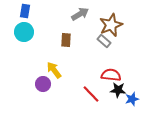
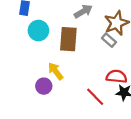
cyan circle: (24, 32) -> (38, 31), moved
brown rectangle: (66, 40) -> (68, 39), size x1.6

